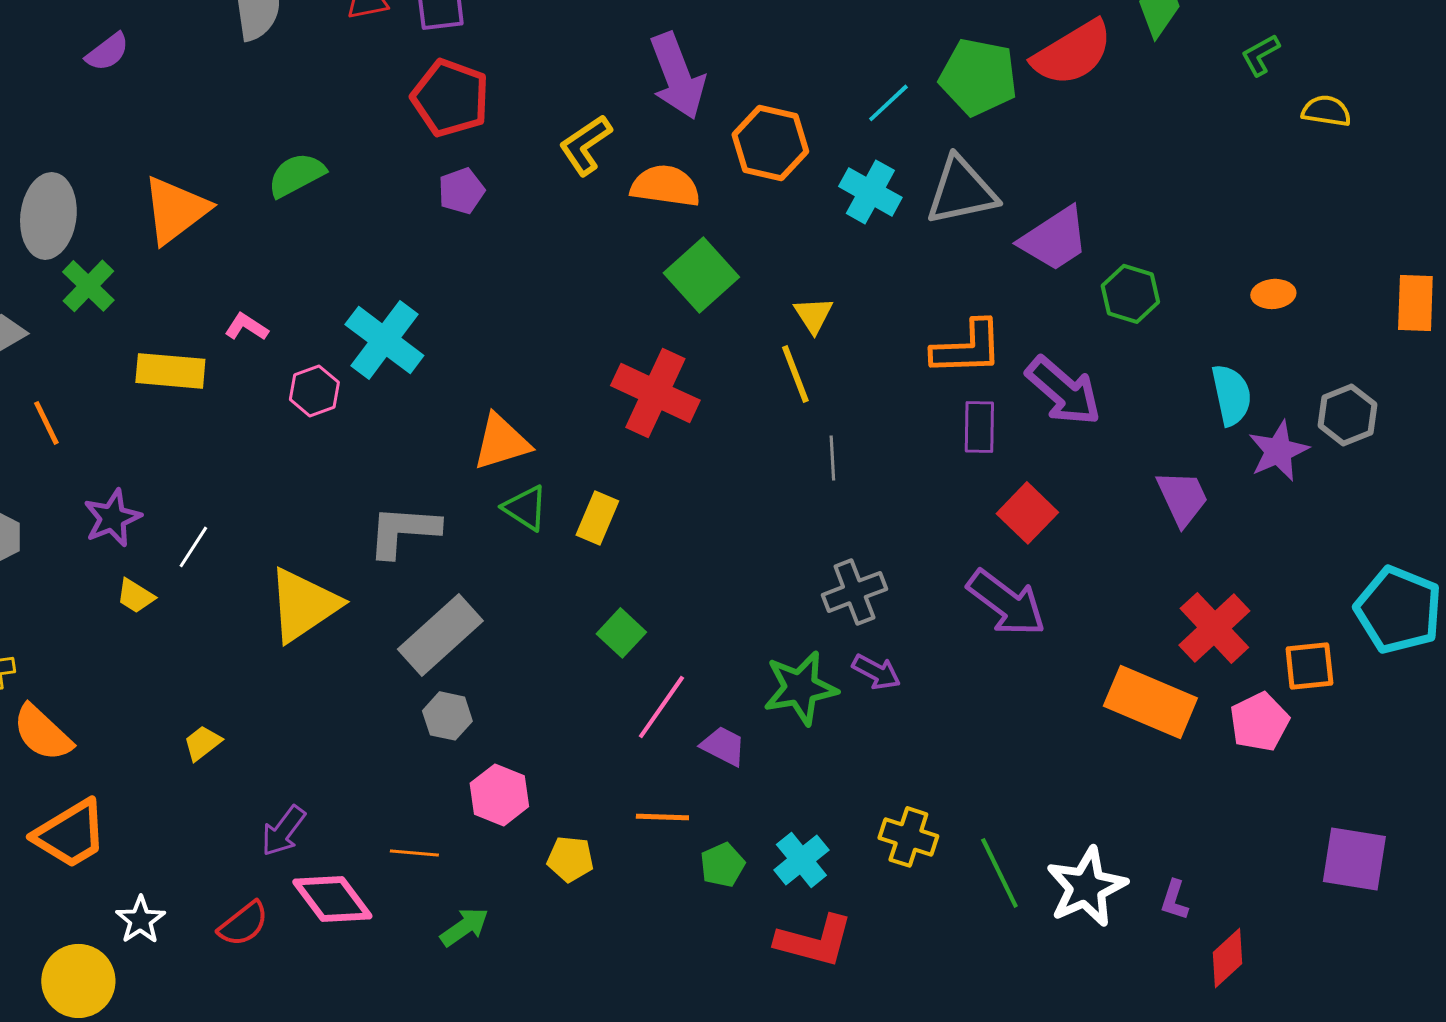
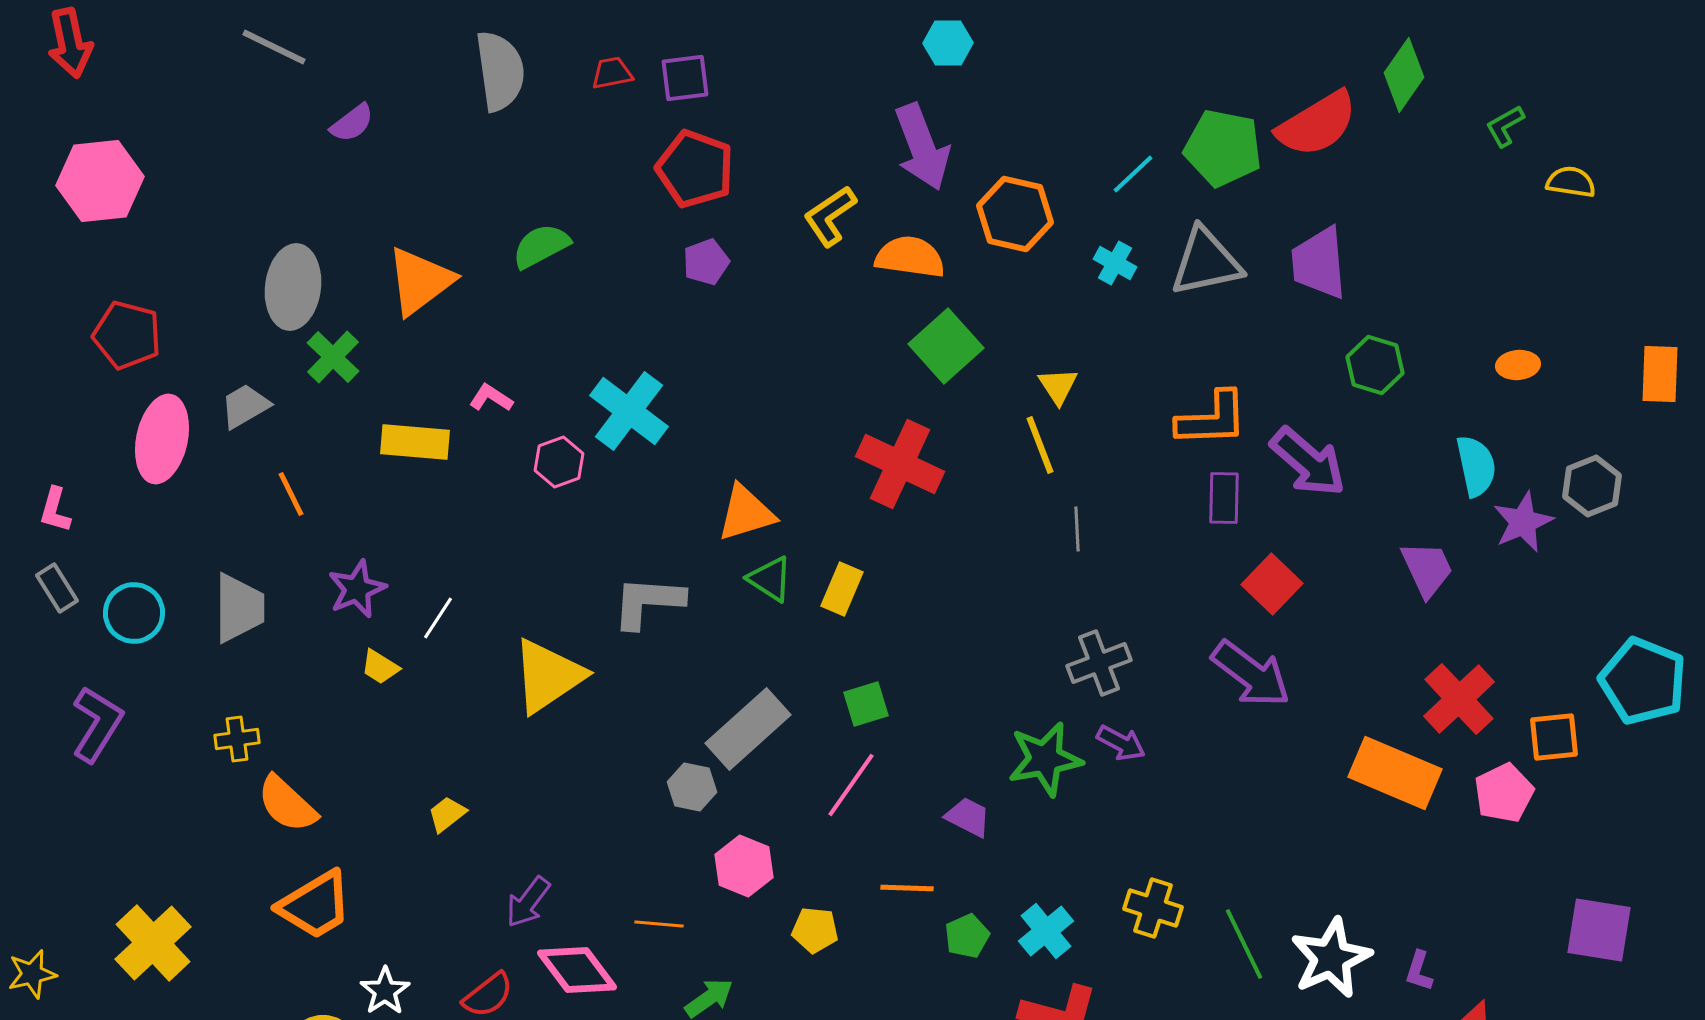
cyan cross: (870, 192) -> (1115, 263), size x0.7
purple trapezoid: (1054, 239) -> (1319, 263), moved, turned 118
green square: (621, 633) -> (866, 704), turned 30
gray rectangle: (440, 635) -> (748, 729), moved
pink line: (661, 707) -> (851, 785), moved

